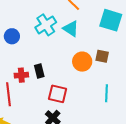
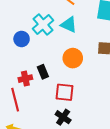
blue circle: (12, 36) -> (22, 39), moved
orange circle: (82, 62) -> (73, 58), moved

